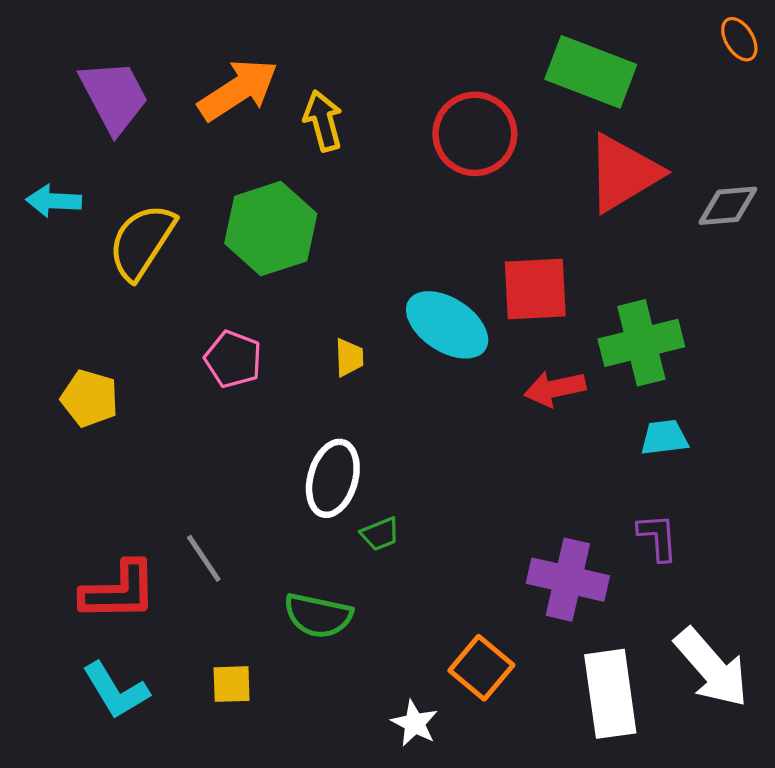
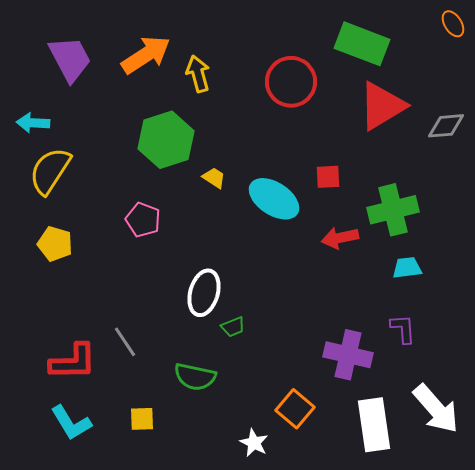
yellow semicircle: (142, 242) -> (50, 171), moved
red square: (535, 289) -> (328, 177), size x0.6
yellow trapezoid: (349, 358) -> (214, 178), moved, turned -55

